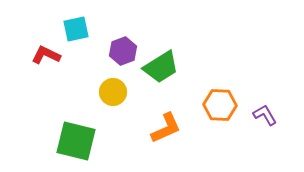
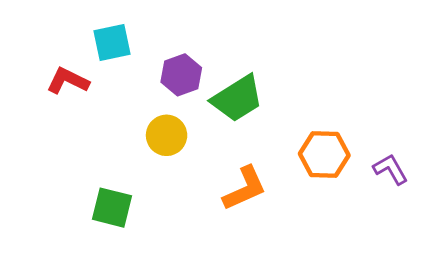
green square: (76, 141) -> (112, 208), size x0.7

